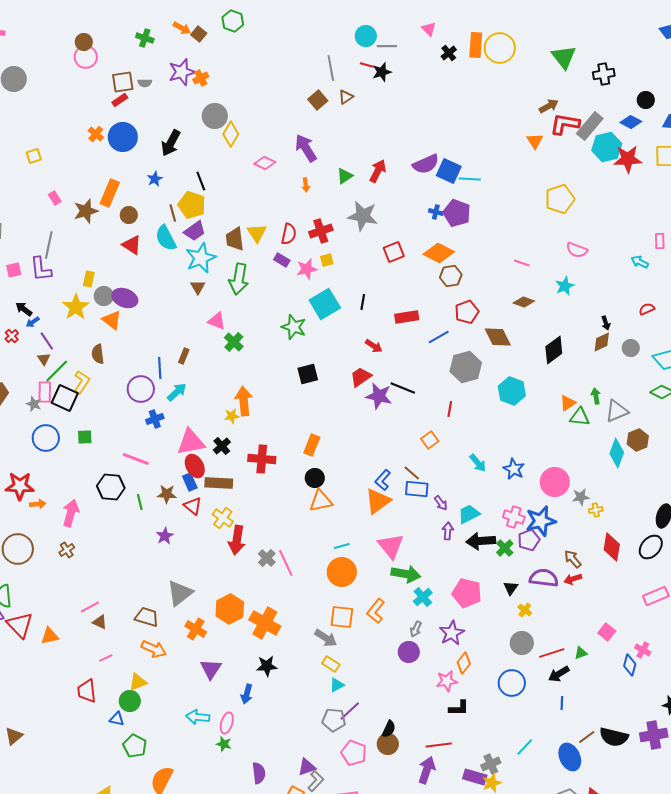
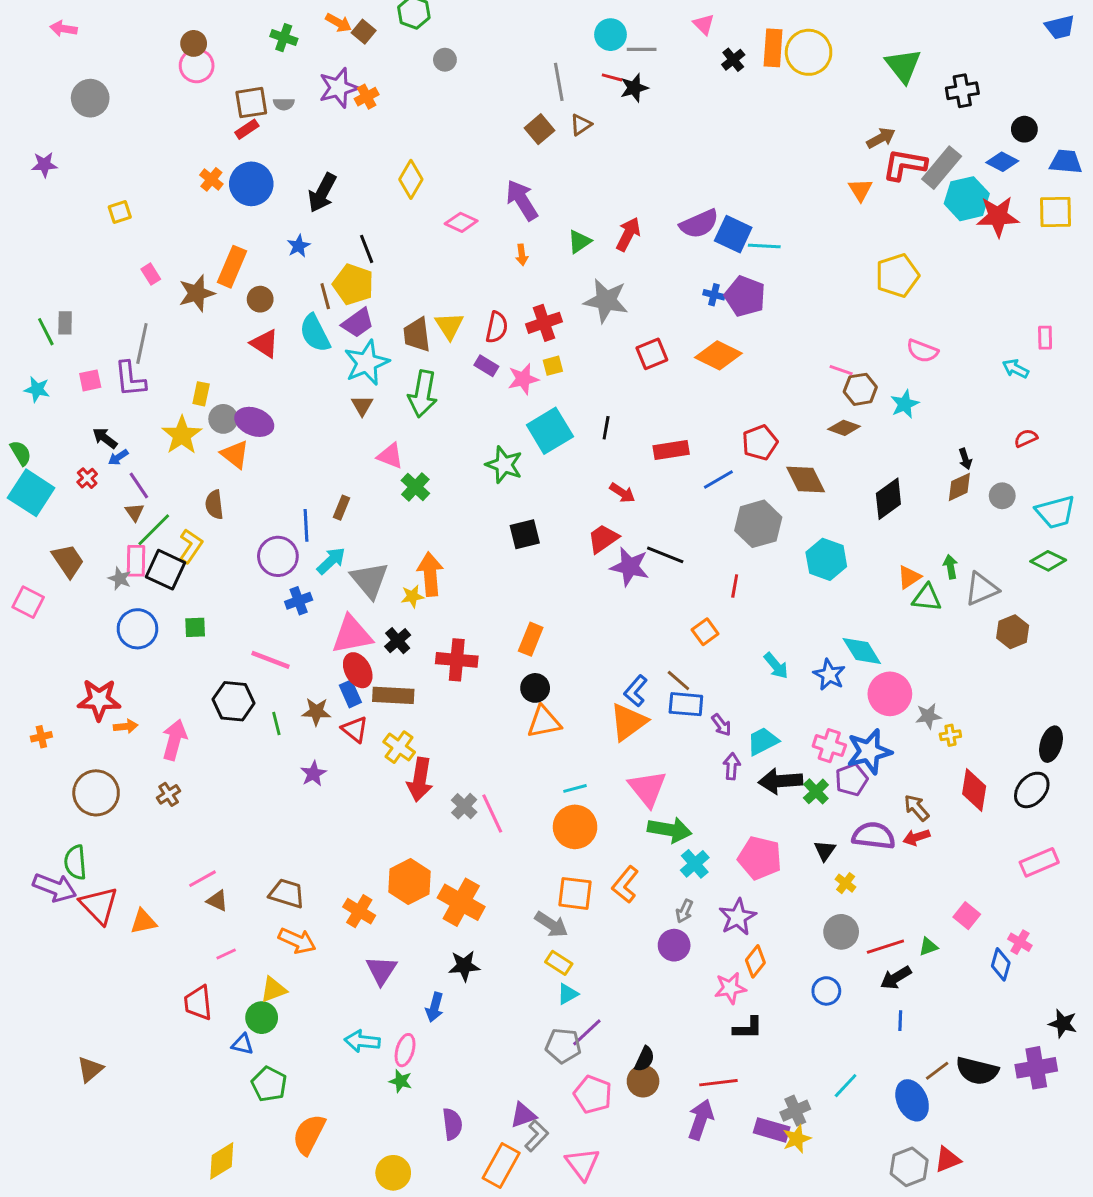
gray circle: (215, 116) -> (445, 60), moved, size x0.6
brown hexagon: (451, 276) -> (860, 389), moved
cyan diamond: (617, 453) -> (862, 651), moved, turned -52
gray triangle: (180, 593) -> (370, 580), moved, turned -32
blue circle: (512, 683) -> (826, 991), size x0.7

